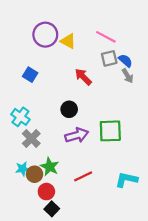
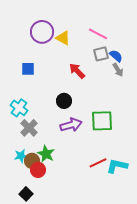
blue square: (30, 75) -> (28, 69), turned -32
red line: (83, 176) -> (98, 163), moved
red circle: (46, 192) -> (38, 170), moved
black square: (52, 209) -> (26, 194), moved

